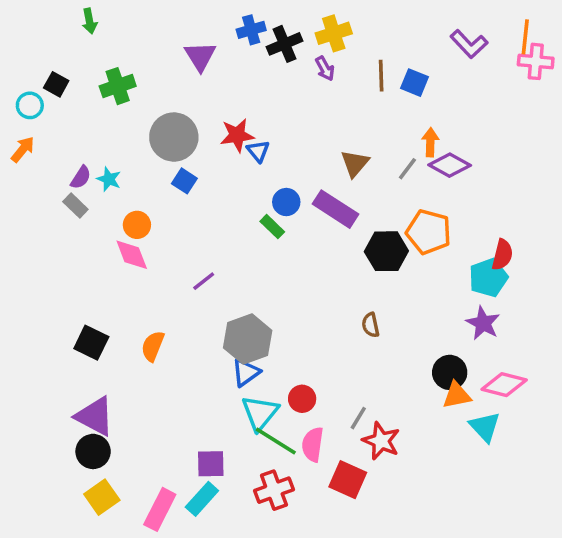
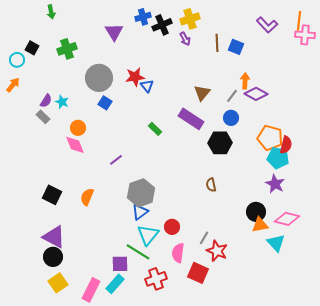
blue circle: (286, 202) -> (231, 118), moved
orange pentagon: (429, 232) -> (270, 138), moved
cyan pentagon: (488, 278) -> (278, 158), turned 30
green line: (276, 441) -> (138, 252), moved

